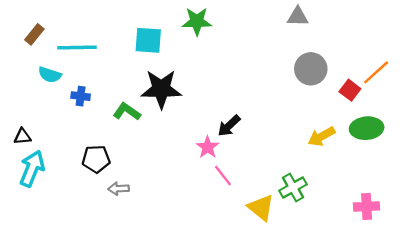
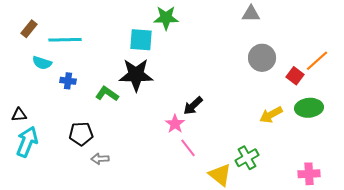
cyan square: (148, 40) -> (141, 40), moved

